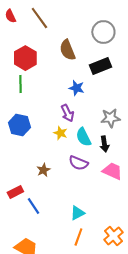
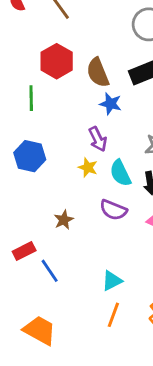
brown semicircle: (67, 50) -> (98, 73), moved
red hexagon: (25, 58) -> (57, 61), moved

